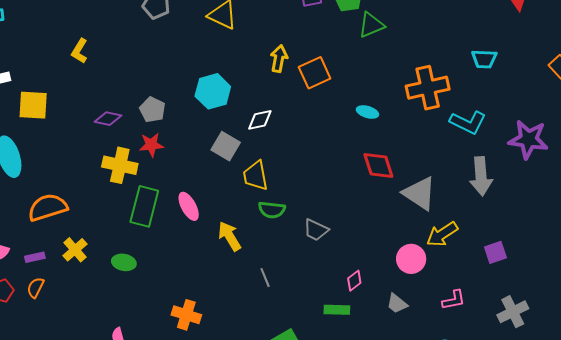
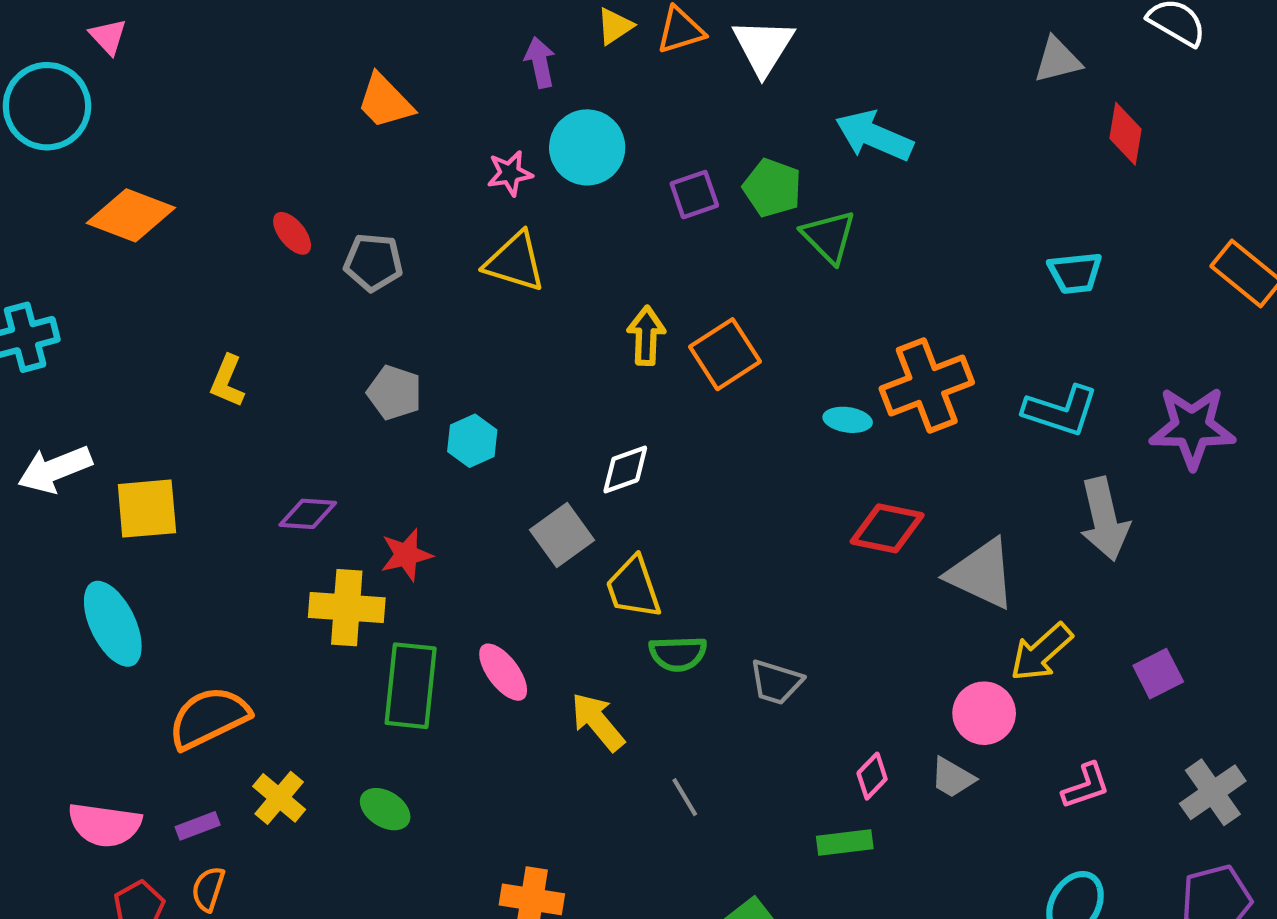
green triangle: (371, 25) -> (829, 237), turned -44
orange cross: (428, 88) -> (927, 385), moved
cyan hexagon: (213, 91) -> (472, 441), moved, size x0.7
gray pentagon: (152, 110) -> (395, 393), moved
gray square: (226, 146) -> (562, 535), turned 32
red diamond: (378, 166) -> (887, 528), turned -52
green ellipse: (124, 262) -> (385, 809), turned 30
gray trapezoid: (397, 304) -> (952, 778), moved

